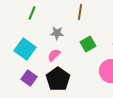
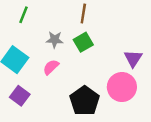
green square: (88, 44) -> (83, 42), moved
black pentagon: (58, 79) -> (85, 101), moved

